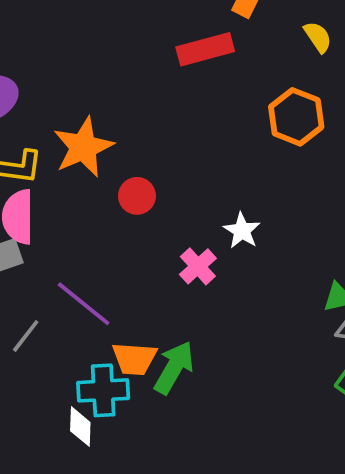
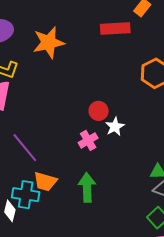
orange star: (83, 147) -> (49, 43), moved
red circle: (137, 196) -> (99, 111), moved
green arrow: (174, 368) -> (87, 187), moved, turned -44

